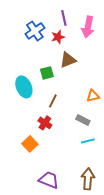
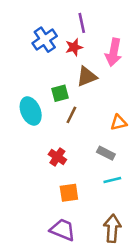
pink arrow: (88, 27) -> (114, 52), moved
brown line: (53, 101) -> (71, 115), moved
orange square: (30, 144) -> (69, 193), moved, turned 35

